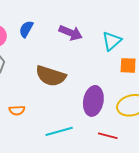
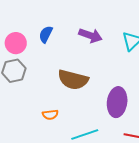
orange semicircle: (17, 110) -> (50, 115), moved

